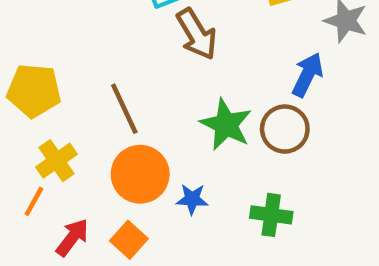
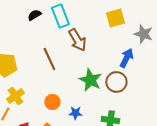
brown line: (124, 109) -> (49, 59), moved
orange circle: (140, 174) -> (52, 102), size x0.6

